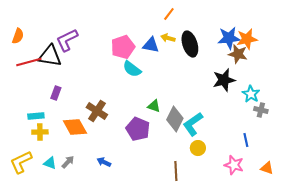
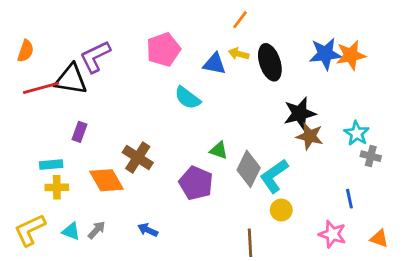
pink pentagon: (123, 47) -> (163, 50), moved
brown star: (238, 54) -> (310, 136), moved
black star: (224, 80) -> (300, 113), moved

